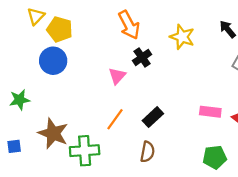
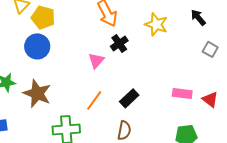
brown star: (53, 133) -> (37, 93), moved

